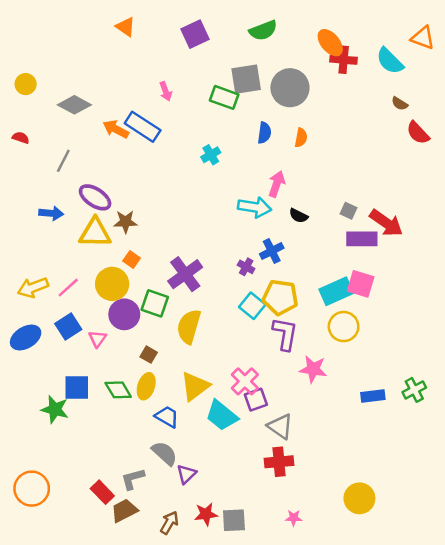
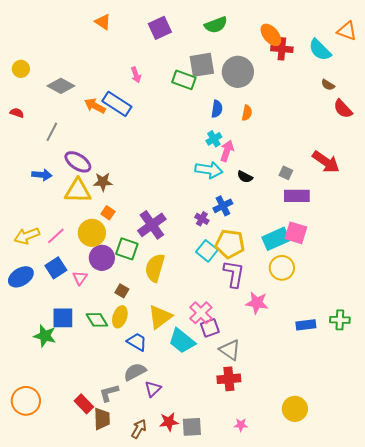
cyan cross: (211, 155) -> (214, 139), moved
red arrow: (386, 223) -> (326, 162), moved
green cross: (414, 390) -> (340, 320), turned 30
gray semicircle: (164, 453) -> (135, 372), turned -70
brown trapezoid: (124, 511) -> (102, 419), turned 115

